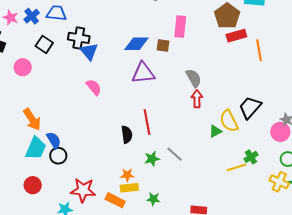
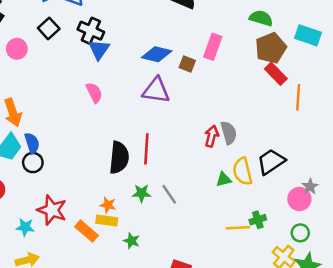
red rectangle: (236, 36) -> (276, 74), turned 48
gray semicircle: (194, 78) -> (229, 133), moved
black semicircle: (127, 134) -> (119, 158), size x1.5

